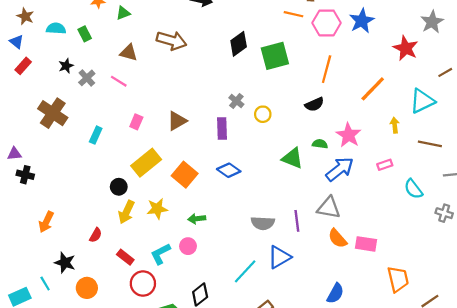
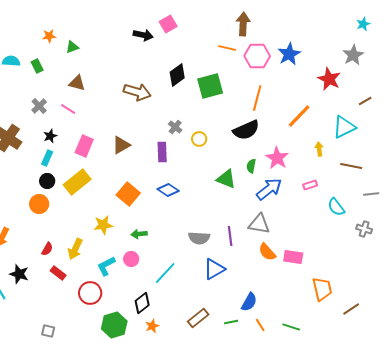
brown arrow: (172, 41) -> (137, 92), moved
black star: (66, 66) -> (50, 136), moved
black semicircle: (314, 104) -> (246, 130), size x1.5
pink rectangle: (136, 122) -> (84, 146), size x1.5
green semicircle: (320, 144) -> (251, 166), turned -88
yellow rectangle: (146, 163) -> (77, 182), moved
black circle: (119, 187) -> (47, 181), moved
yellow arrow: (126, 212) -> (75, 249), moved
red rectangle: (125, 257) -> (58, 273), moved
cyan line: (245, 271) -> (165, 273), moved
orange circle: (87, 288) -> (39, 204), moved
blue semicircle: (335, 293) -> (249, 302), moved

